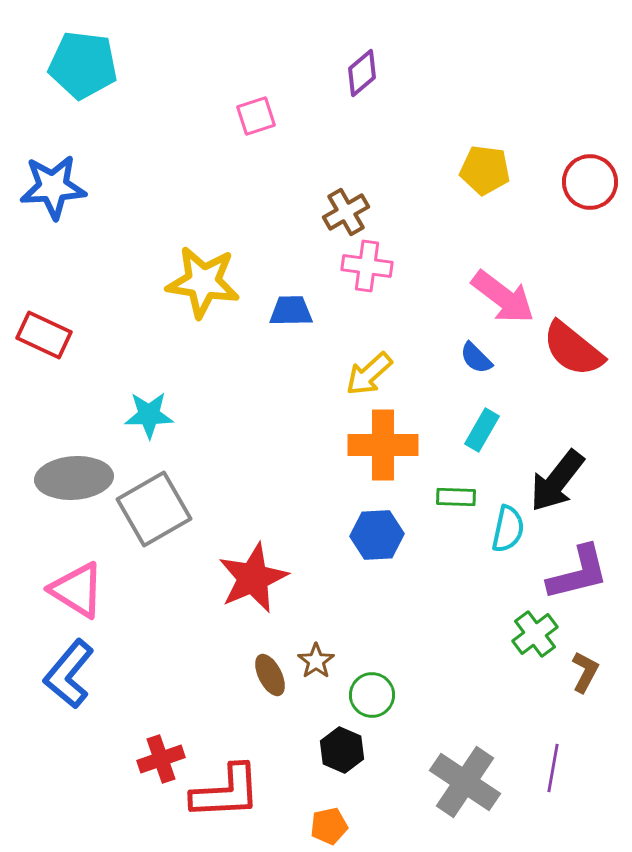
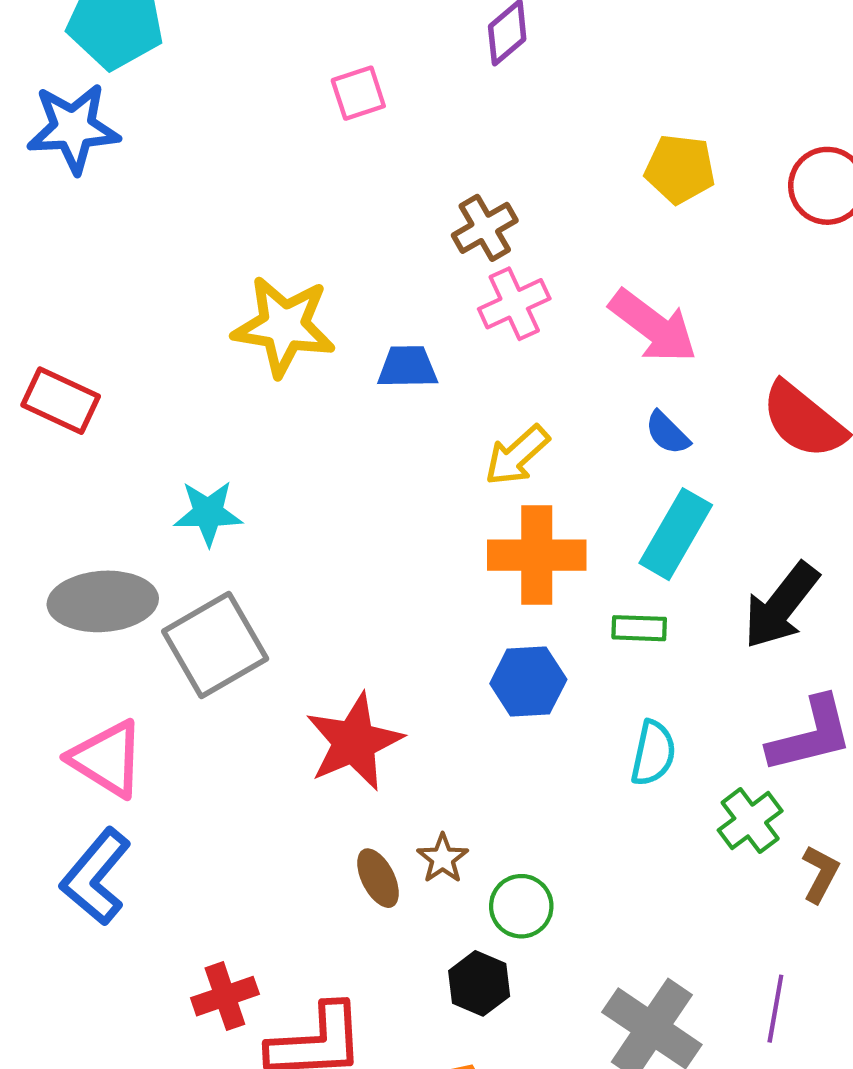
blue star: (53, 187) -> (73, 128), moved
pink cross: (367, 266) -> (514, 304), turned -33
pink arrow: (503, 297) -> (653, 326), moved
cyan rectangle: (482, 430) -> (676, 534), size x1.5
cyan semicircle: (508, 529) -> (653, 753), moved

